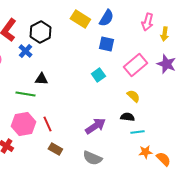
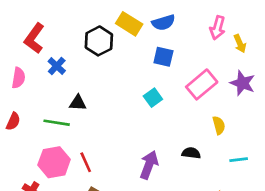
blue semicircle: (106, 18) -> (163, 22), turned 42
black hexagon: (40, 32) -> (99, 41), moved
yellow arrow: (164, 34) -> (240, 44), turned -32
yellow semicircle: (133, 96) -> (219, 125), moved, turned 32
purple arrow: (95, 126) -> (149, 165), turned -35
cyan line: (137, 132) -> (239, 160), moved

